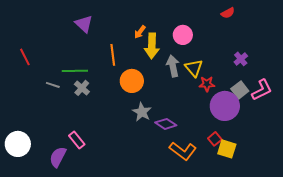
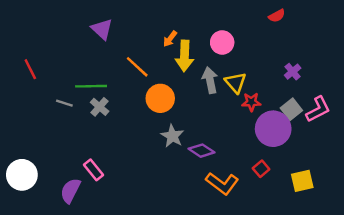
orange line: (113, 55) -> (137, 67), turned -40
yellow square: (227, 149) -> (302, 181), moved, turned -30

